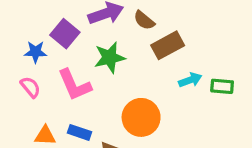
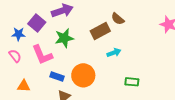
brown semicircle: (144, 20) -> (118, 19), moved
green rectangle: (222, 86) -> (132, 82), moved
blue rectangle: (80, 132) -> (57, 77), moved

